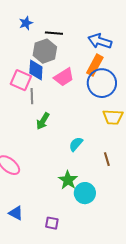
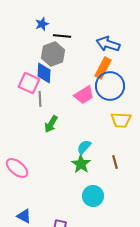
blue star: (26, 23) -> (42, 24), moved
pink trapezoid: (64, 77) -> (84, 95), moved
green star: (68, 180) -> (81, 164), moved

